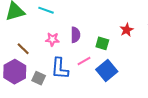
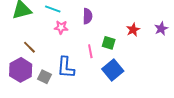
purple semicircle: (75, 35) -> (88, 16), moved
pink star: (52, 39) -> (61, 27), moved
pink line: (84, 61) -> (90, 51), moved, turned -72

